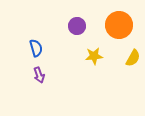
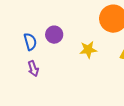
purple circle: (77, 26) -> (54, 35), moved

